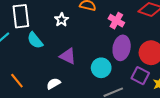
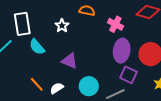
cyan circle: (101, 68) -> (89, 86), moved
purple square: (140, 76) -> (128, 75), moved
orange line: (17, 81) -> (37, 84), moved

